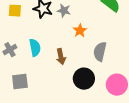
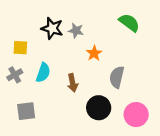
yellow square: (15, 11) -> (20, 48), moved
cyan semicircle: (35, 48) -> (43, 73), turned 30

